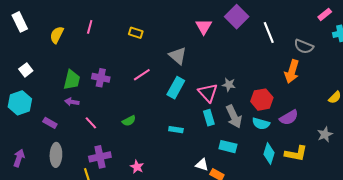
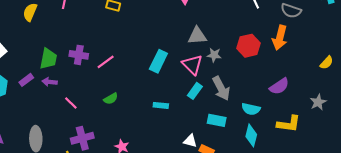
gray triangle: (178, 56) -> (197, 36), moved, turned -42
pink line: (142, 75) -> (106, 62), moved
red hexagon: (262, 100) -> (248, 46), moved
cyan rectangle: (209, 118) -> (195, 91), turned 56
purple rectangle: (50, 123) -> (26, 80), moved, turned -64
cyan semicircle: (261, 124) -> (251, 109), moved
cyan diamond: (269, 154) -> (251, 135), moved

